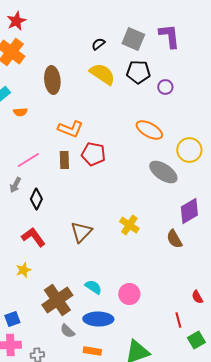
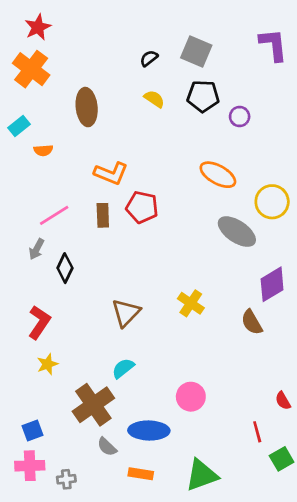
purple L-shape: (169, 36) -> (273, 45), moved
yellow semicircle: (102, 74) -> (154, 99), size x0.6
red L-shape: (33, 237) -> (39, 322), moved, turned 70
cyan semicircle: (93, 287) -> (123, 368), moved, turned -72

